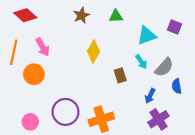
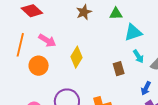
cyan triangle: (147, 36) -> (133, 32), moved
pink arrow: (43, 47) -> (47, 41), turned -30
yellow diamond: (93, 52) -> (76, 57), moved

